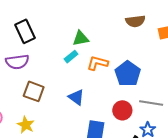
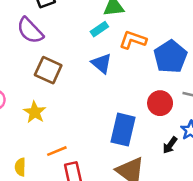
purple semicircle: (17, 62) -> (30, 31), turned 50
blue triangle: (76, 97) -> (102, 63), moved

